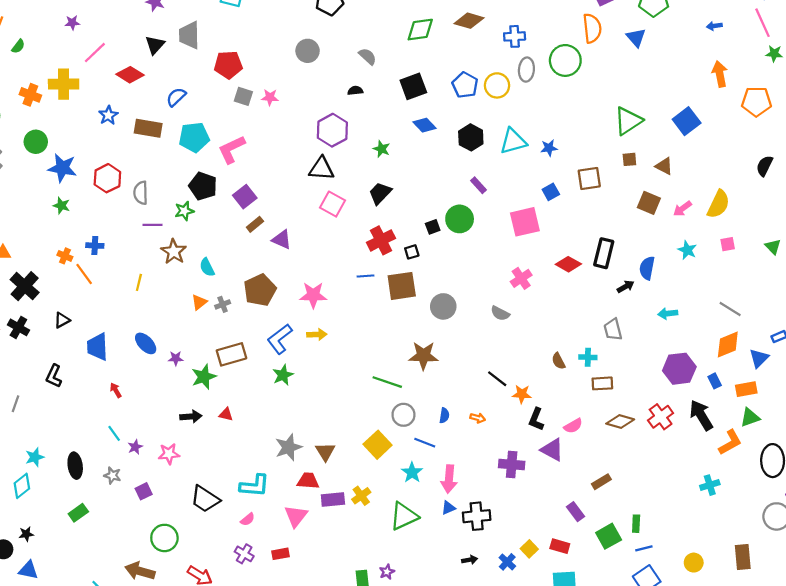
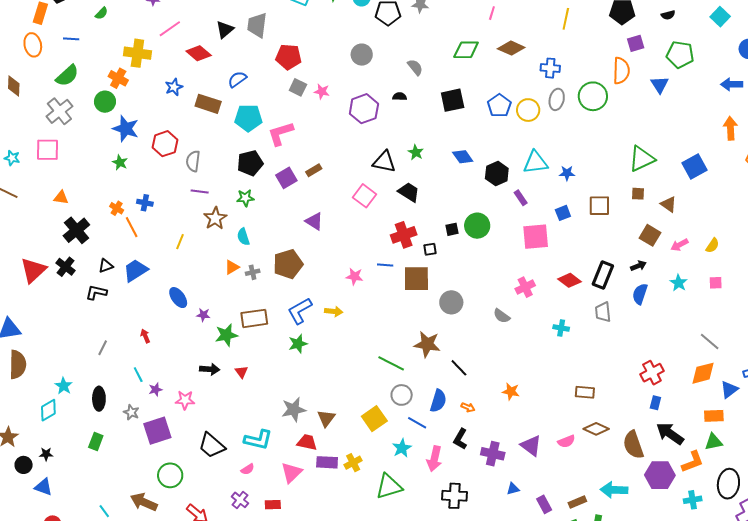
blue arrow: (714, 26) -> (732, 84), size x1.5
orange cross: (30, 95) -> (118, 78), moved
blue diamond: (425, 125) -> (463, 157), moved
purple hexagon: (332, 130) -> (364, 109), moved
black hexagon: (471, 137) -> (497, 174), moved
black triangle: (322, 169) -> (384, 162), moved
purple rectangle: (479, 185) -> (521, 198), moved
black pentagon: (203, 186) -> (250, 163), turned 30
black trapezoid: (380, 193) -> (409, 192), turned 70
yellow semicircle: (718, 204) -> (712, 246), size x0.6
green star: (184, 211) -> (245, 198), moved
brown rectangle: (255, 224) -> (314, 170), moved
black arrow: (626, 287) -> (638, 266), moved
pink star: (313, 295) -> (354, 276), moved, size x0.7
cyan arrow: (668, 314) -> (614, 490), moved, size x1.5
gray trapezoid: (613, 330) -> (603, 312), moved
blue trapezoid: (97, 347) -> (135, 270), moved, turned 52
cyan cross: (588, 357) -> (561, 328), moved
brown semicircle: (558, 361) -> (633, 445), moved, size x1.8
purple hexagon: (679, 369) -> (660, 475), moved
black L-shape: (54, 376) -> (96, 292), moved, turned 70
black line: (497, 379) -> (459, 368), moved
blue rectangle: (715, 381) -> (655, 403), moved, turned 32
gray line: (15, 404) -> (103, 348), moved
red triangle: (226, 414) -> (241, 372), turned 32
blue semicircle: (444, 415) -> (438, 401), size x1.6
black arrow: (701, 415) -> (670, 434), turned -32
red cross: (661, 417) -> (652, 373), moved
black L-shape: (536, 419) -> (460, 439), moved
pink semicircle: (573, 426) -> (566, 441), moved
cyan star: (35, 457) -> (64, 386), turned -30
brown rectangle: (601, 482) -> (577, 502), moved
cyan cross: (710, 485) -> (693, 500), moved
purple square: (144, 491) -> (157, 431), size x1.8
blue triangle: (448, 508) -> (513, 489), moved
green rectangle: (78, 513) -> (96, 442), turned -42

